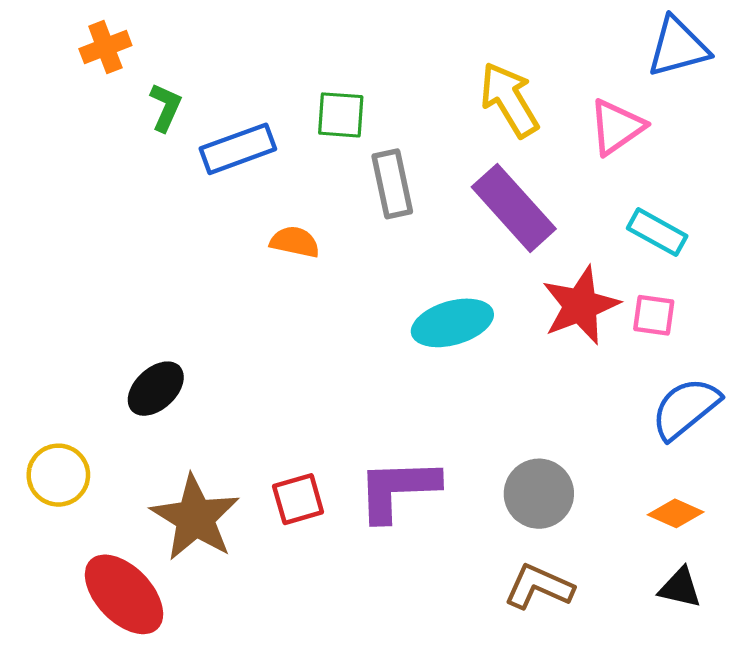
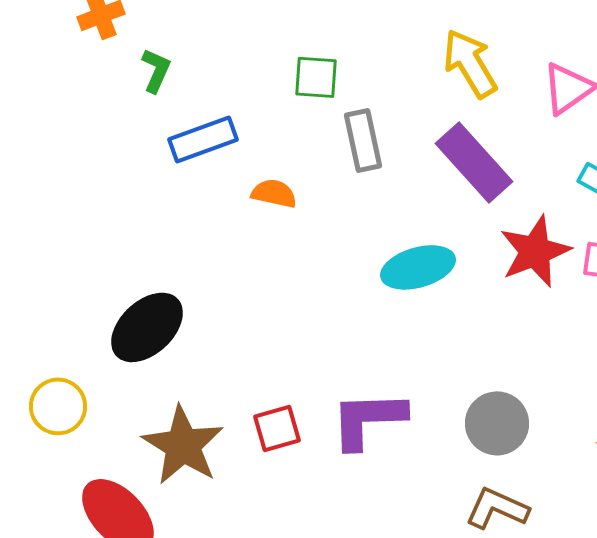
blue rectangle: (238, 149) -> (203, 139), moved
black ellipse: (156, 389) -> (147, 327), size x1.4

